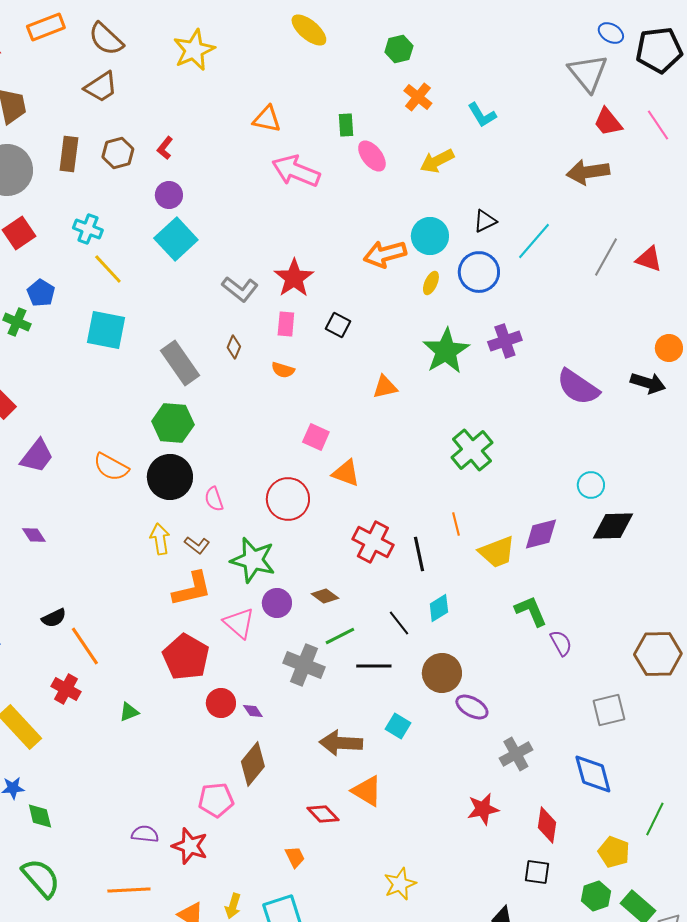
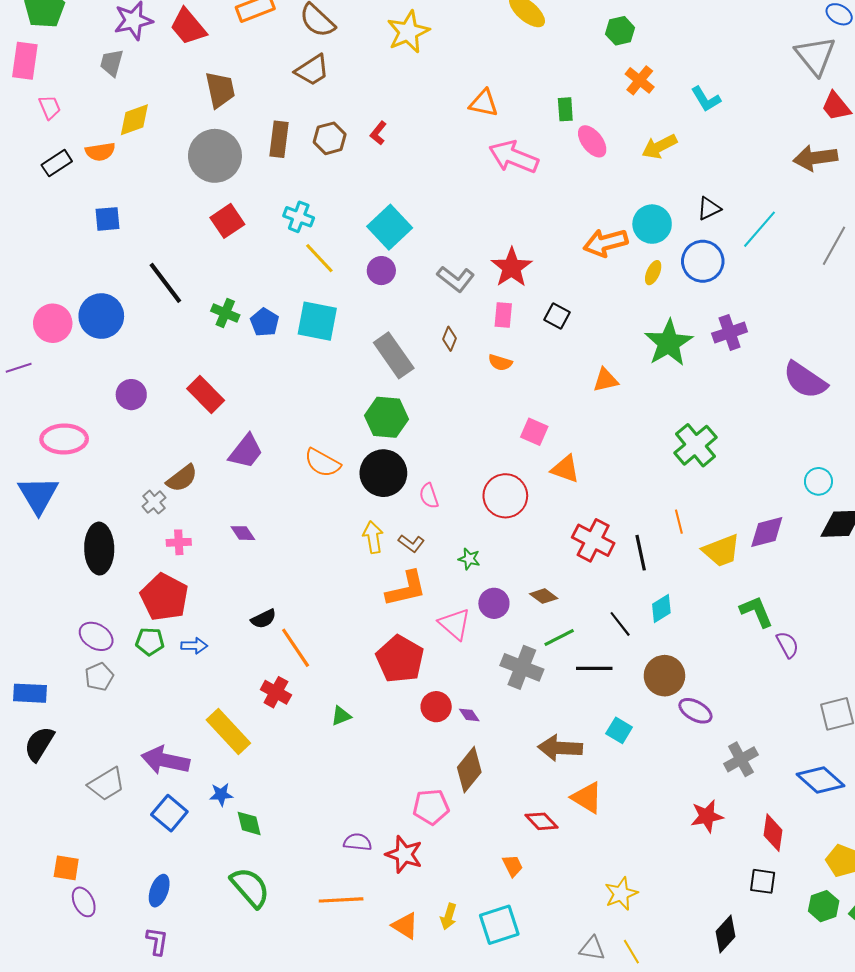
purple circle: (169, 195) -> (381, 271), moved
blue pentagon: (41, 293) -> (265, 322), moved
green star: (253, 560) -> (469, 559), size x0.5
blue diamond: (593, 774) -> (821, 780), turned -33

